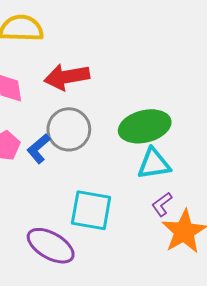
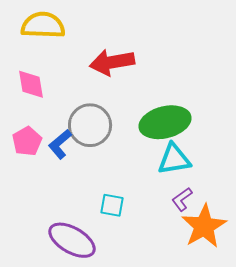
red arrow: (67, 77) -> (112, 62), moved
cyan square: (91, 210) -> (112, 205), size x0.6

